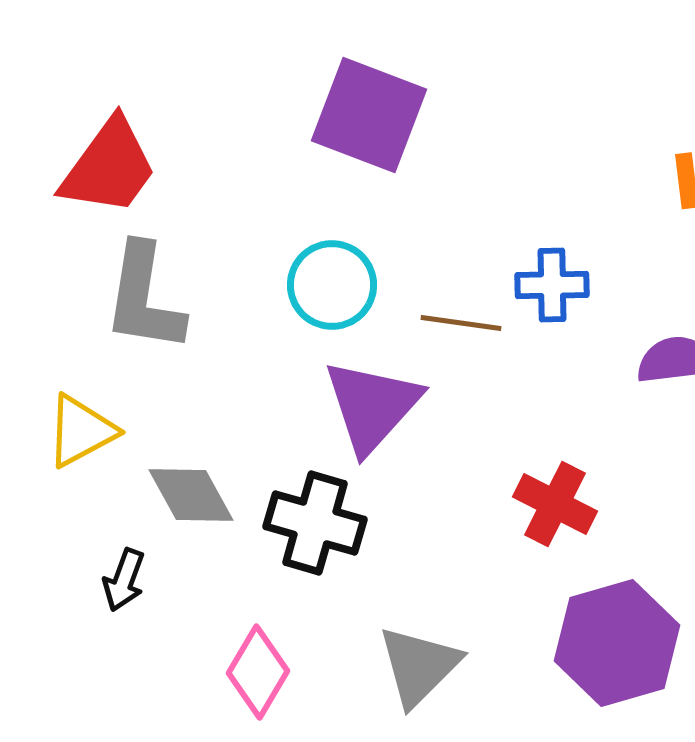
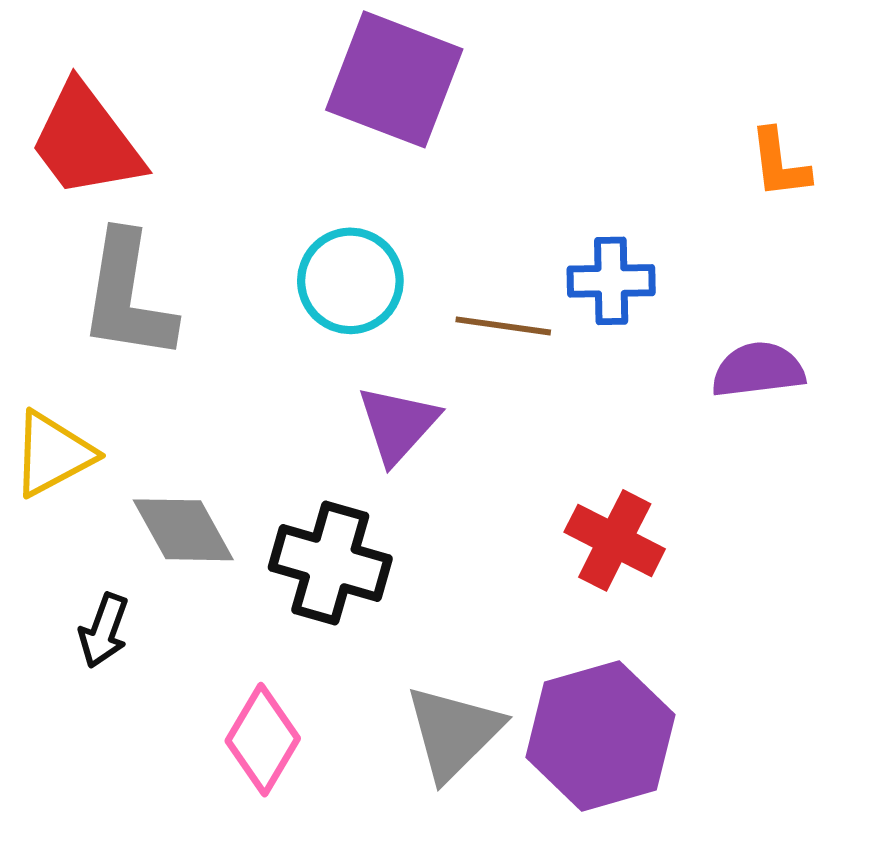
red trapezoid: (109, 167) -> (86, 141), turned 107
purple triangle: (372, 406) -> (398, 424), size x0.7
purple hexagon: (617, 643) -> (600, 736), moved

